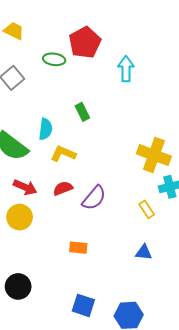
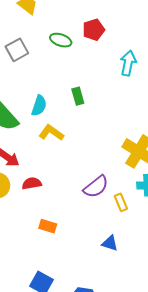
red pentagon: (85, 42) -> (94, 30), size x0.7
red semicircle: (63, 188) -> (32, 183), moved
purple semicircle: (94, 198) -> (96, 187), moved

